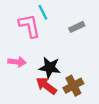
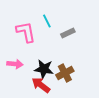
cyan line: (43, 12) -> (47, 21), moved
brown cross: (73, 86) -> (65, 73), moved

